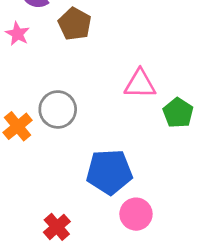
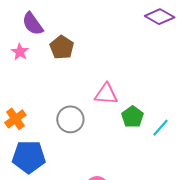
gray circle: (58, 109) -> (70, 119), moved
blue pentagon: (109, 172) -> (29, 157), moved

